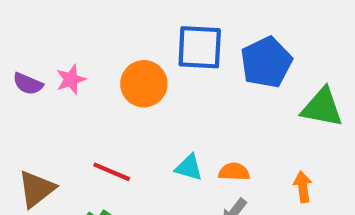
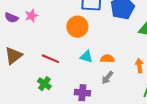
orange circle: (144, 84) -> (77, 27), moved
brown triangle: (37, 189) -> (13, 56), moved

